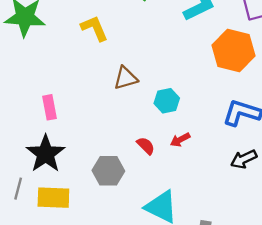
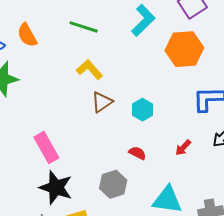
yellow L-shape: (94, 28) -> (89, 70), moved
pink rectangle: (50, 107) -> (46, 147), size x1.4
red arrow: (180, 140) -> (183, 148), moved

